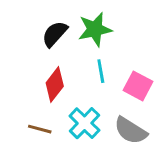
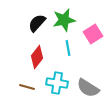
pink square: (138, 86) -> (93, 34), moved, turned 30
cyan cross: (84, 123) -> (57, 83), turned -35

